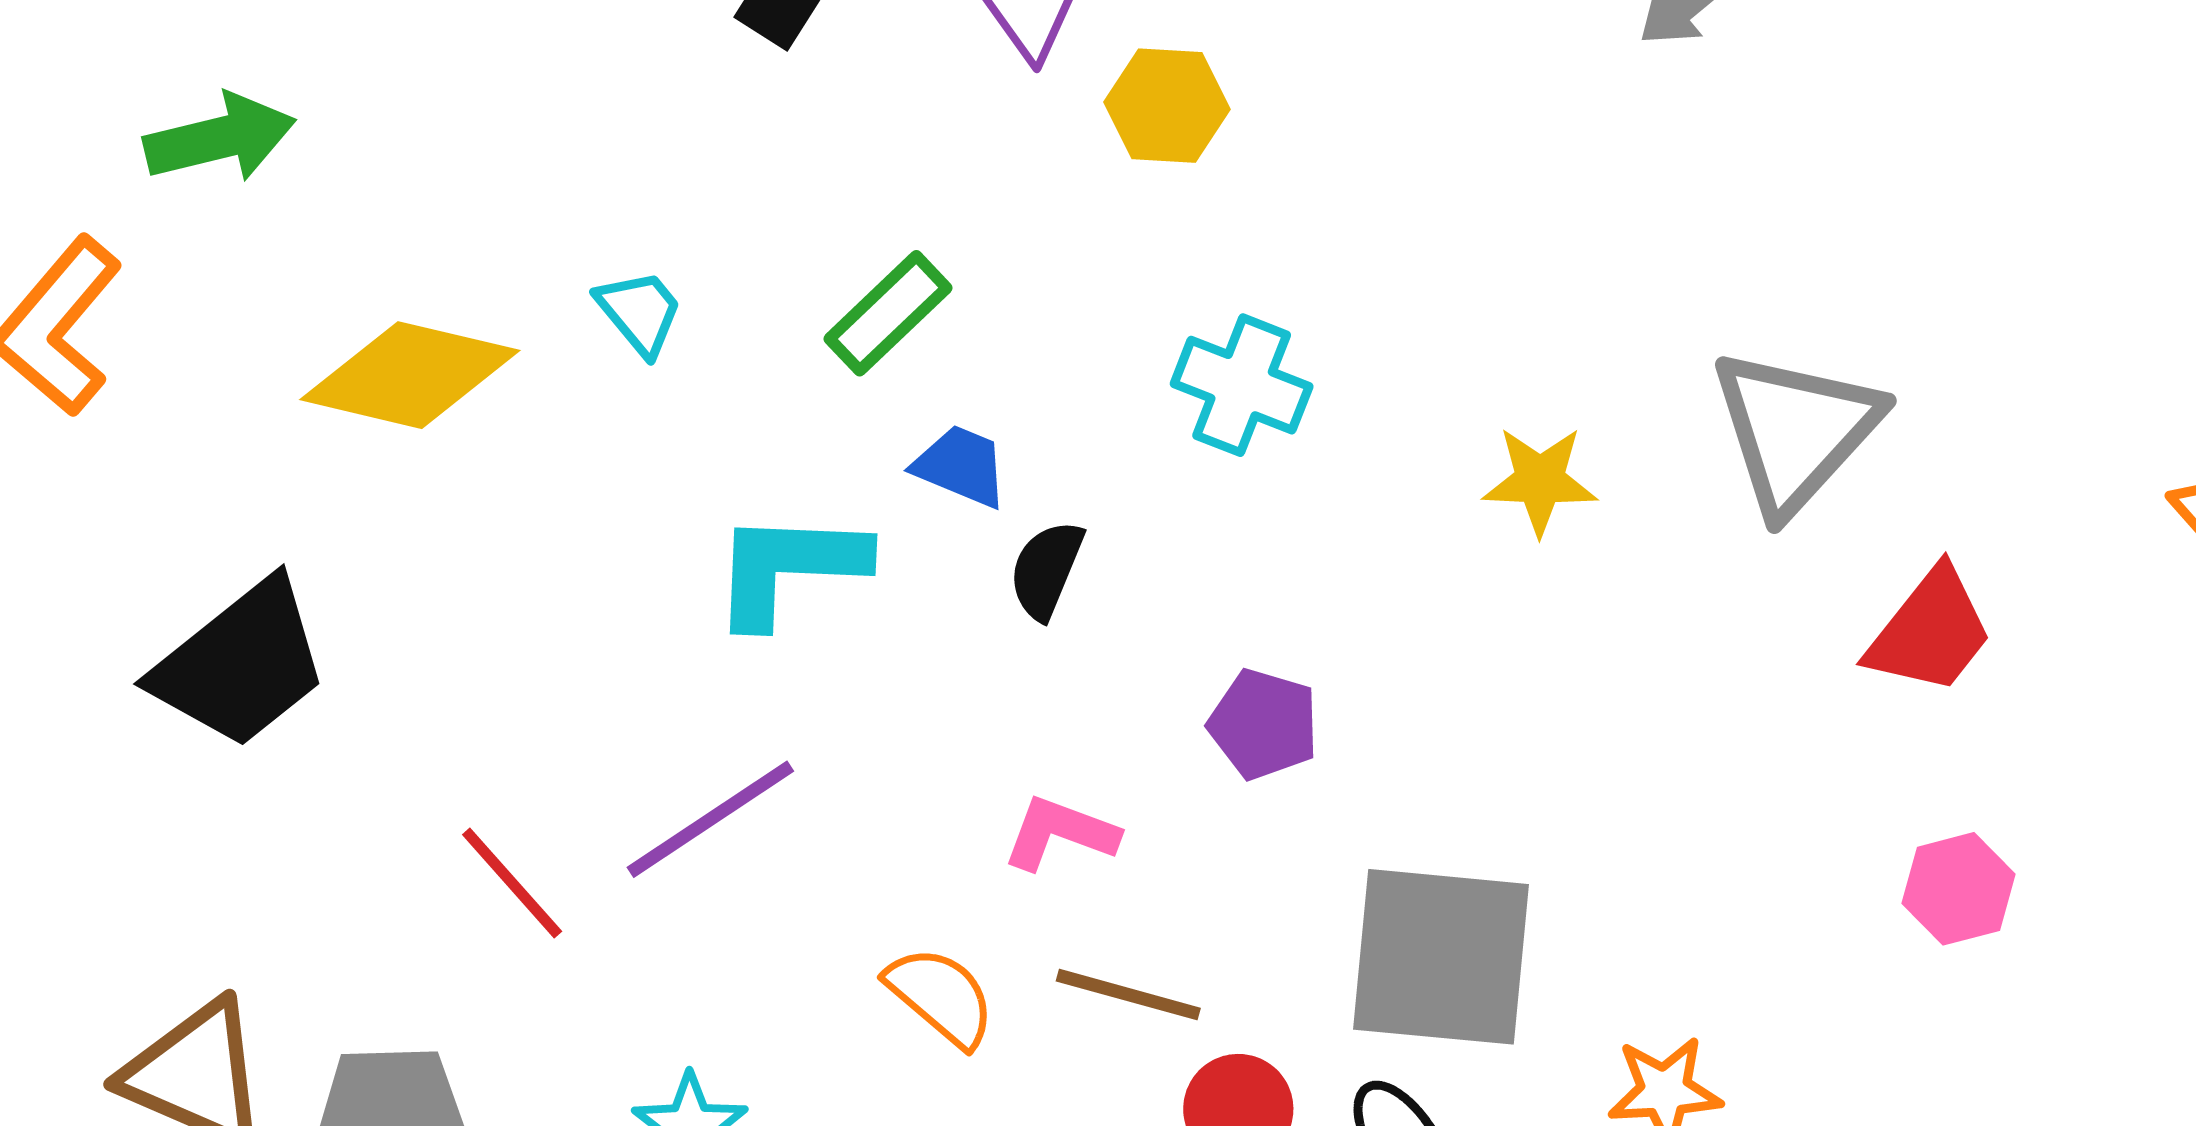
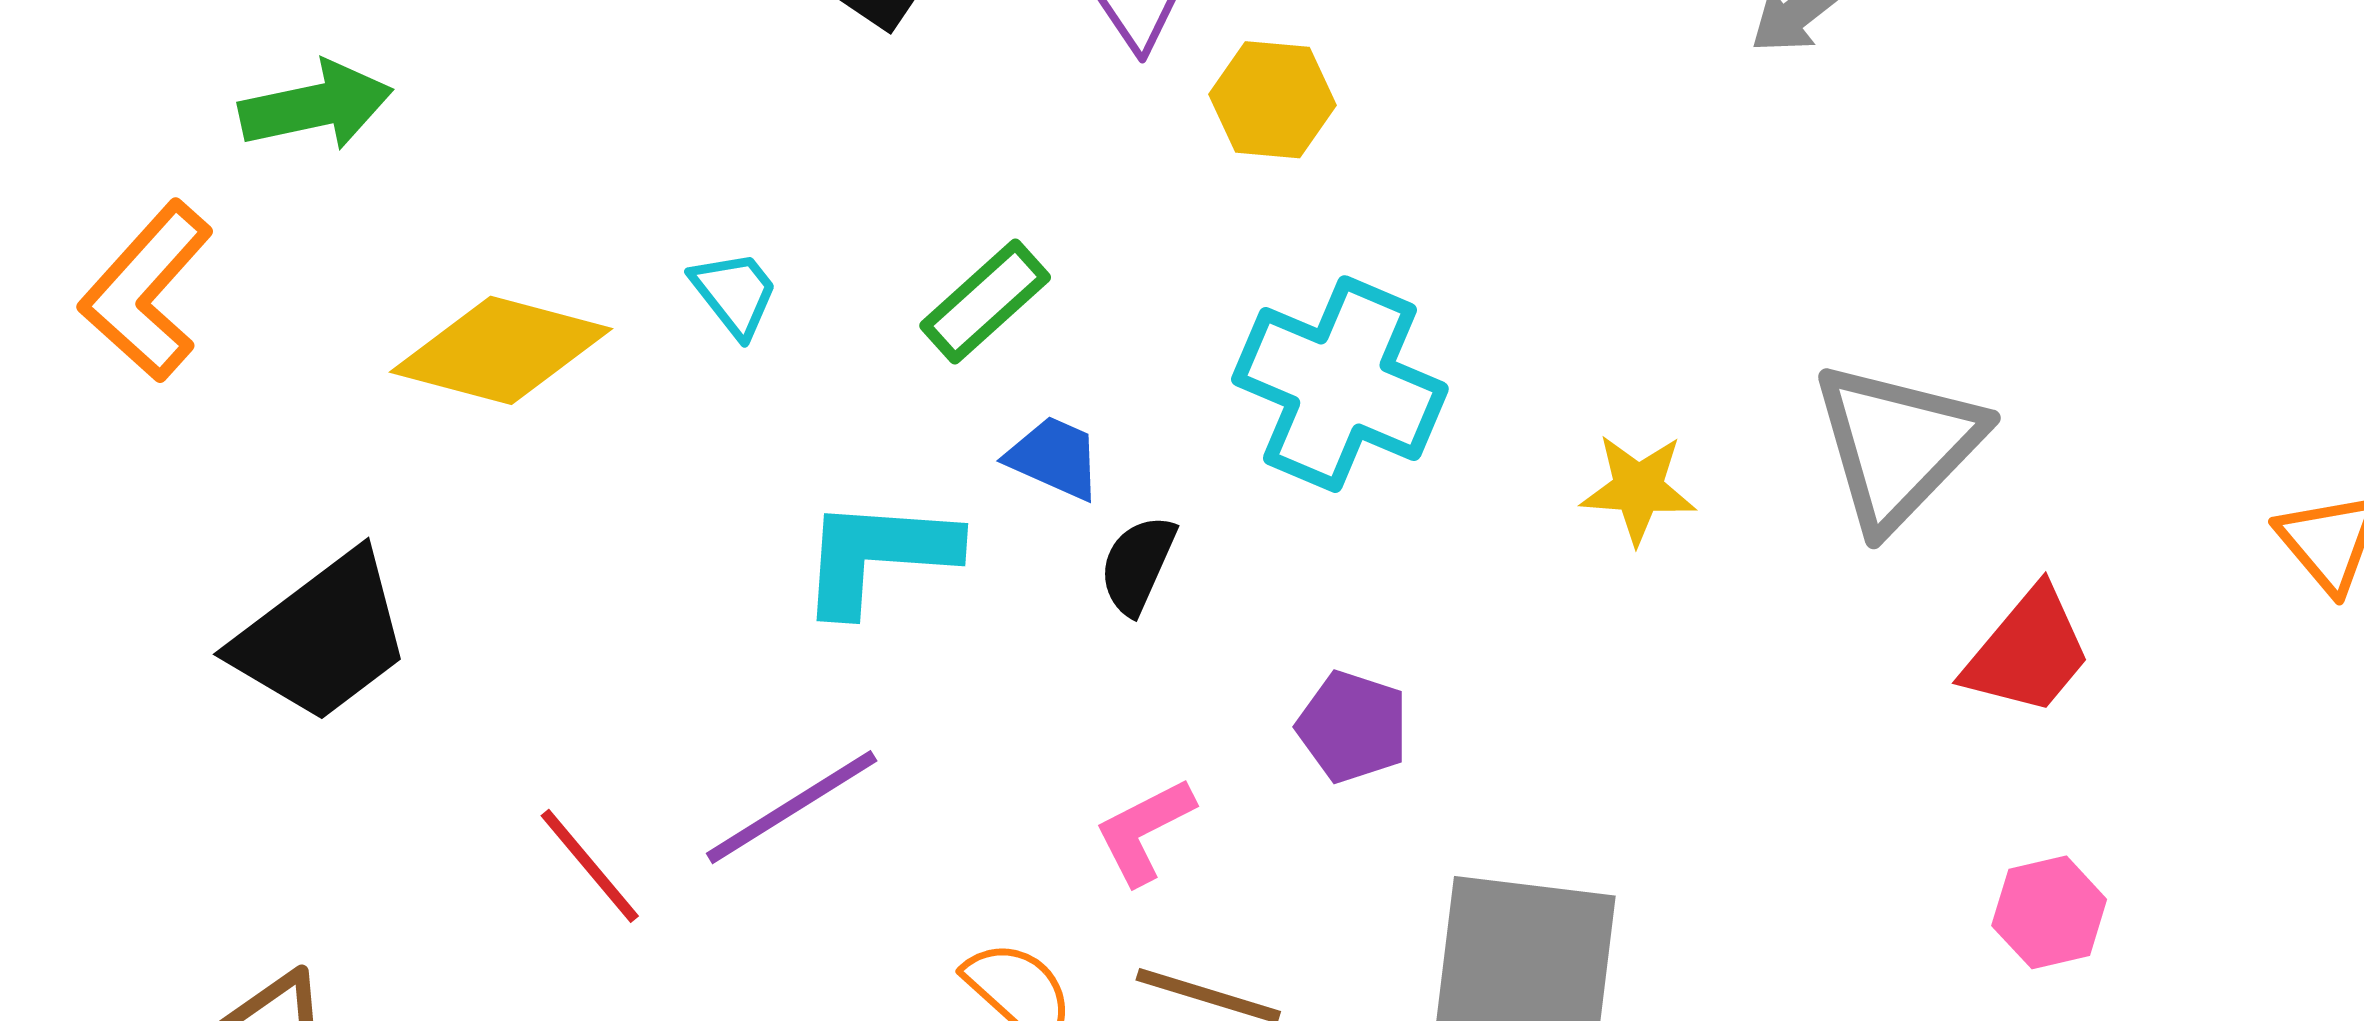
cyan cross: (1242, 385) -> (1340, 384), size x1.5
pink L-shape: (1060, 833) -> (1144, 831), turned -49

